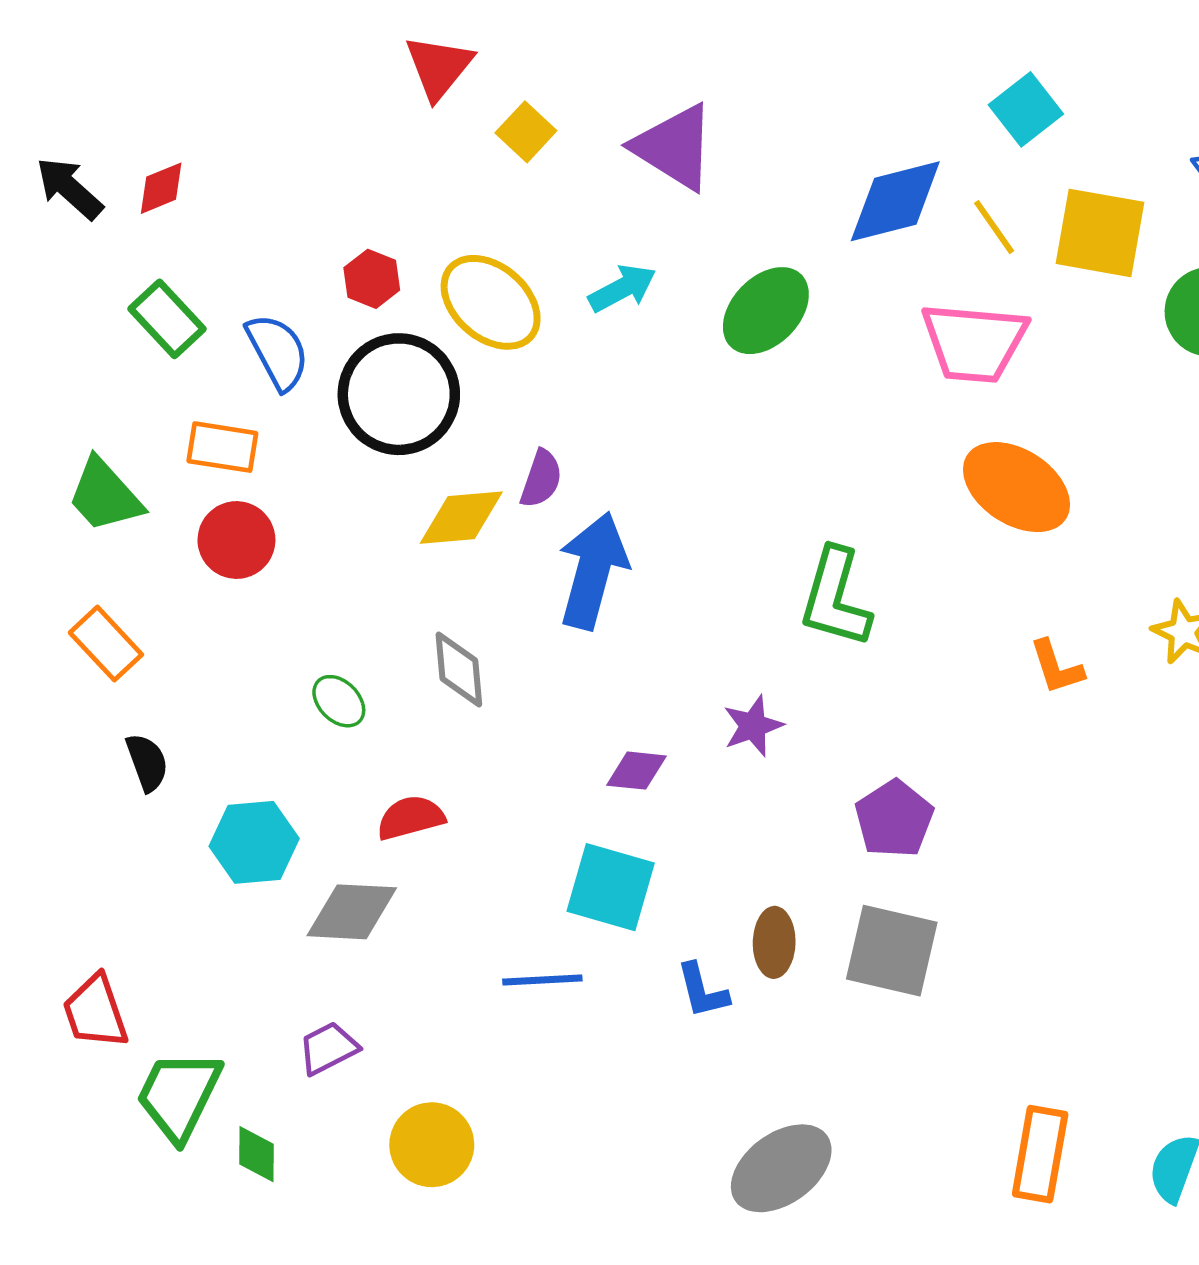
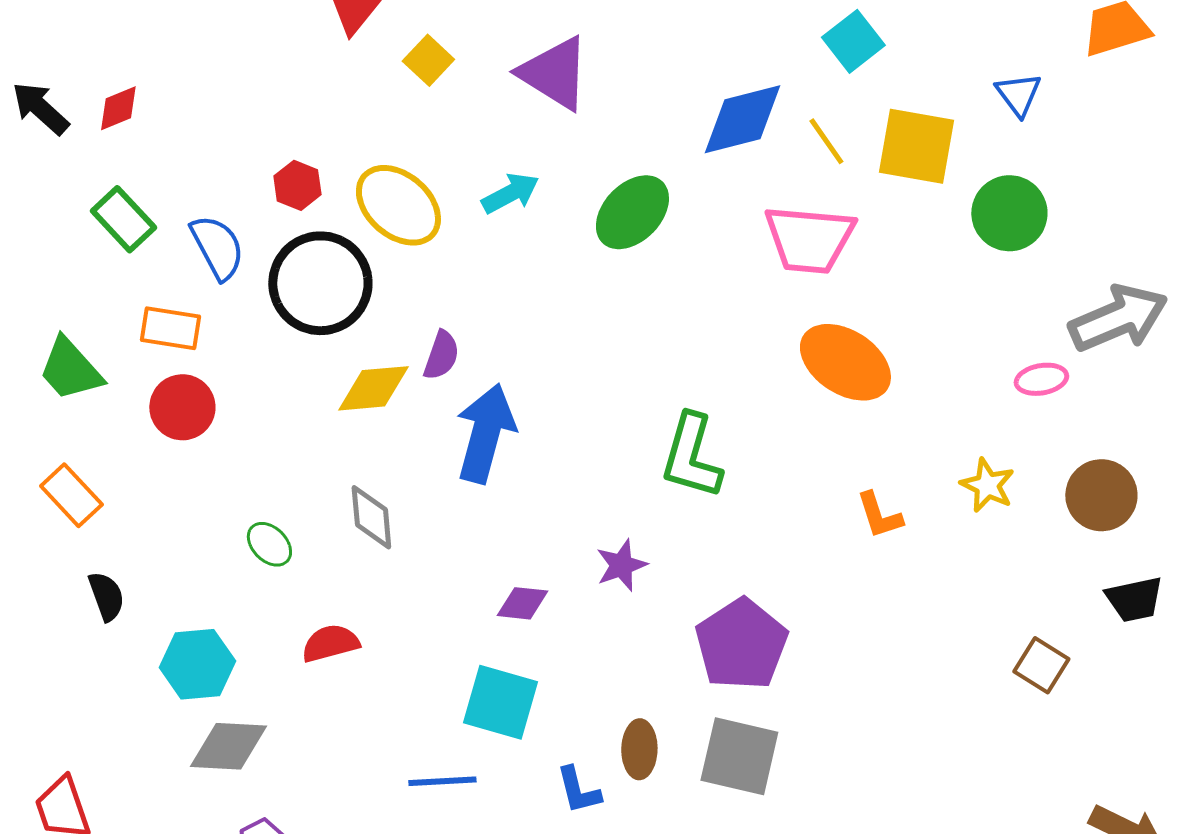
purple pentagon: (894, 819) -> (741, 644), size x1.4
gray diamond: (352, 912) -> (228, 746), moved

